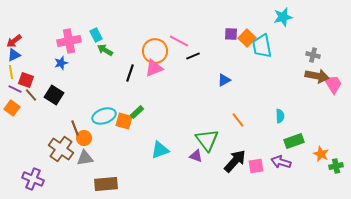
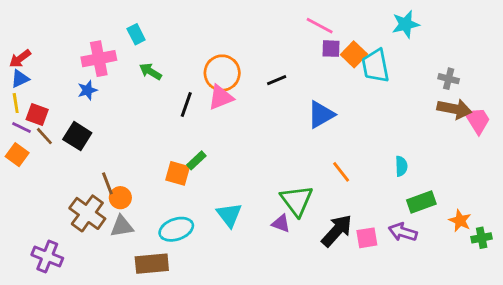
cyan rectangle: (96, 35) -> (136, 34), moved
pink line: (179, 41) -> (320, 26), moved
blue triangle: (224, 80) -> (321, 115), size x1.5
cyan ellipse: (104, 116) -> (176, 229), moved
cyan triangle: (160, 150) -> (229, 215), turned -48

